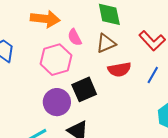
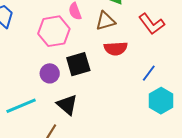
blue line: (153, 75) -> (149, 73), moved
purple circle: (57, 102) -> (50, 73), size x0.7

